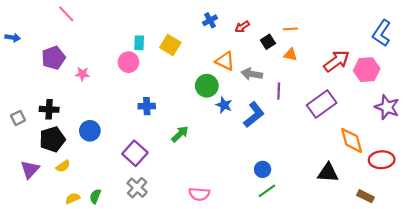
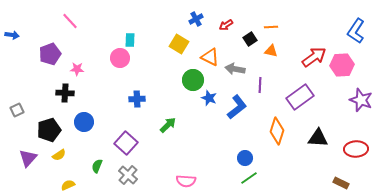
pink line: (66, 14) -> (70, 21), moved
yellow square: (170, 45) -> (179, 44), moved
black cross: (49, 109) -> (65, 93), moved
orange diamond: (352, 140) -> (277, 131), moved, turned 32
black triangle: (328, 173) -> (318, 138), moved
green semicircle: (95, 196) -> (97, 166), moved

